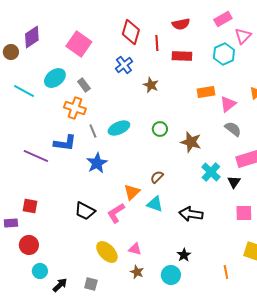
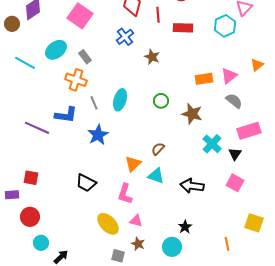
orange rectangle: (206, 92) -> (204, 79), moved
cyan ellipse: (119, 128) -> (120, 100), turned -50
pink L-shape: (116, 213) -> (125, 194), moved, turned -40
pink square: (244, 213) -> (235, 183), moved, turned 30
gray square: (91, 284) -> (118, 256), moved

